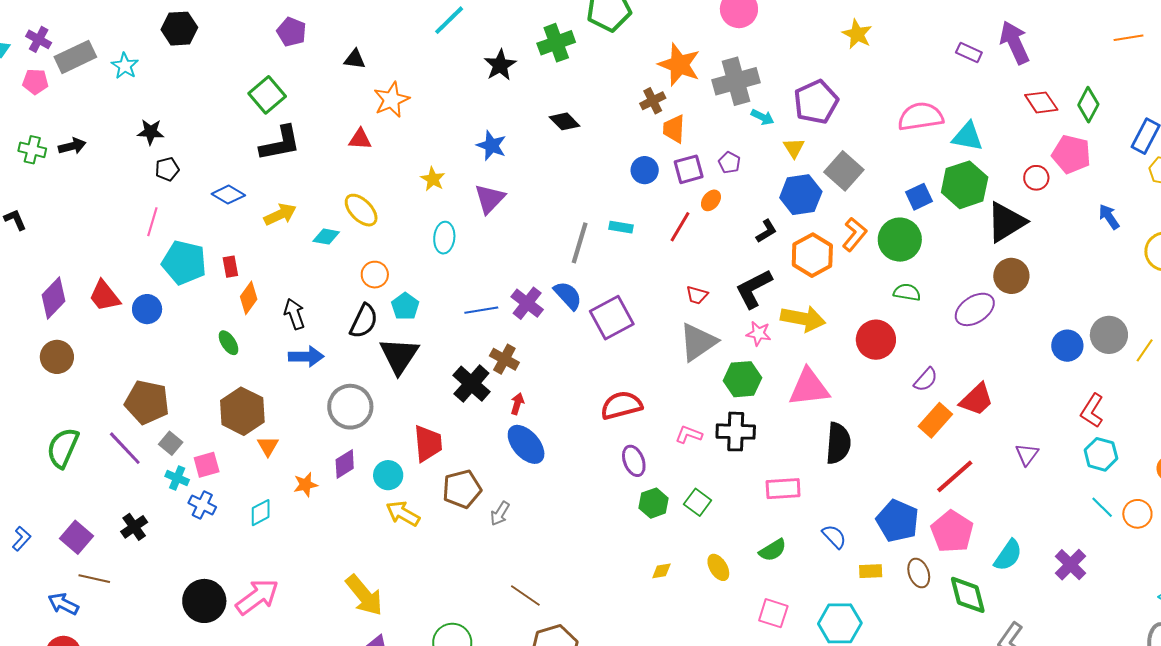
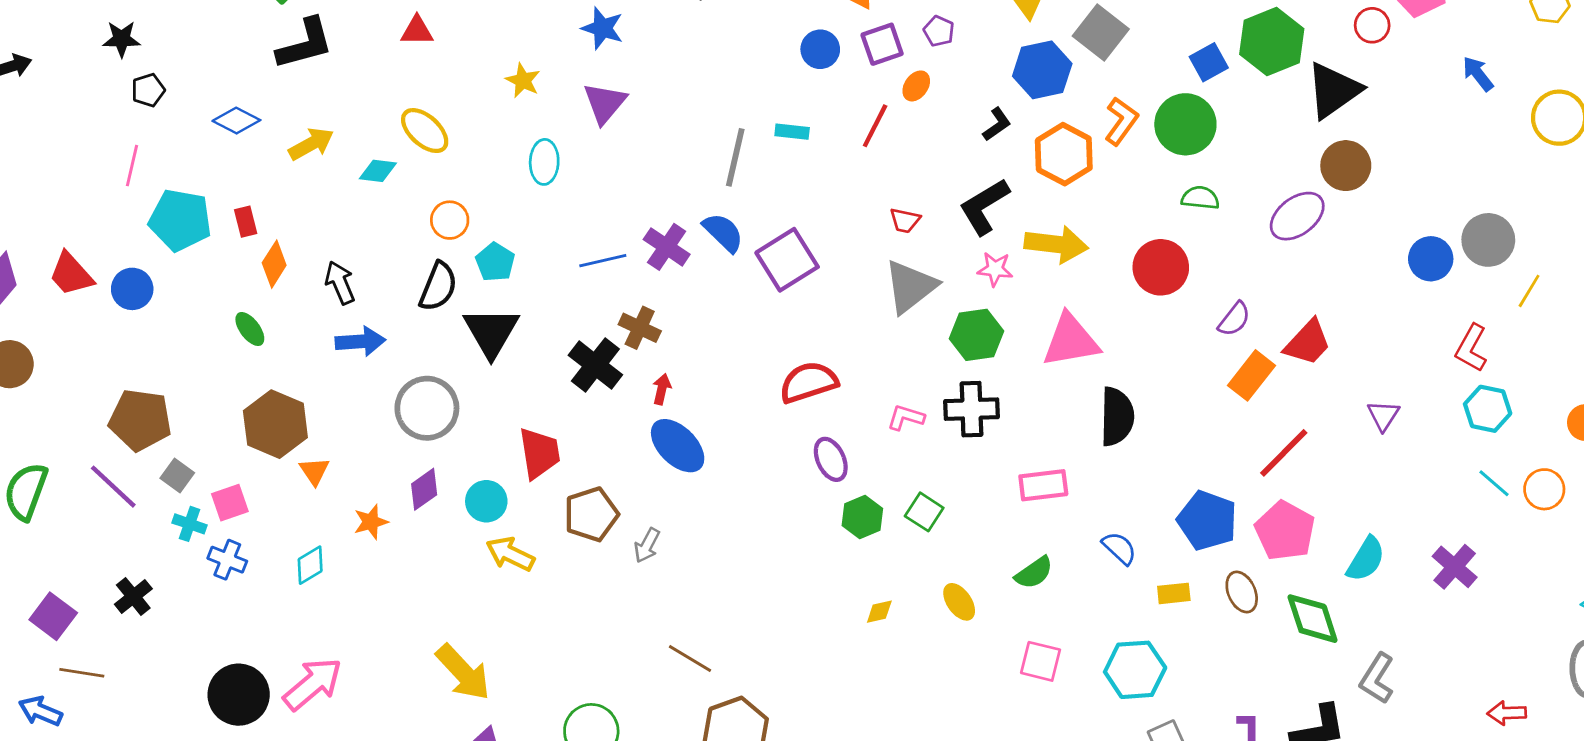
yellow line: (1145, 350) -> (1529, 291), moved

